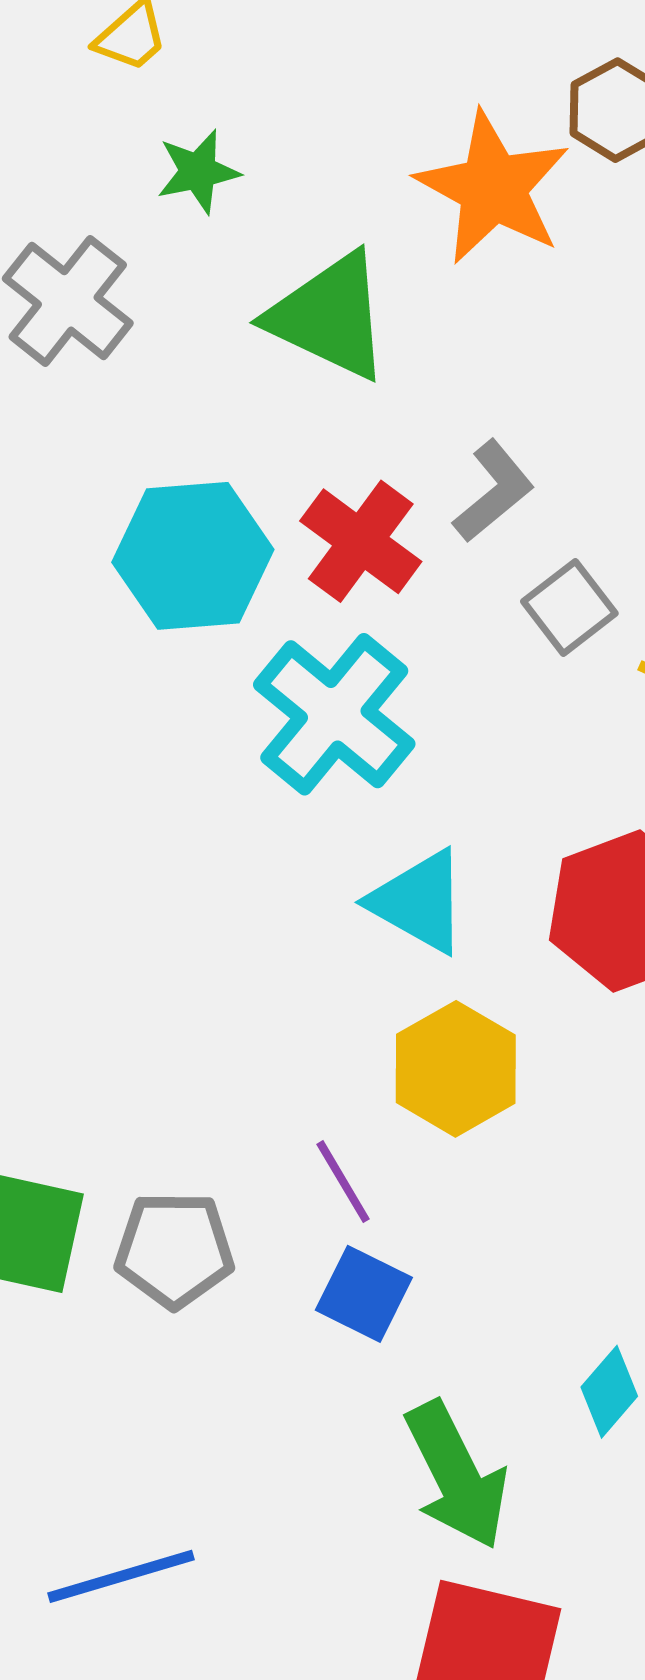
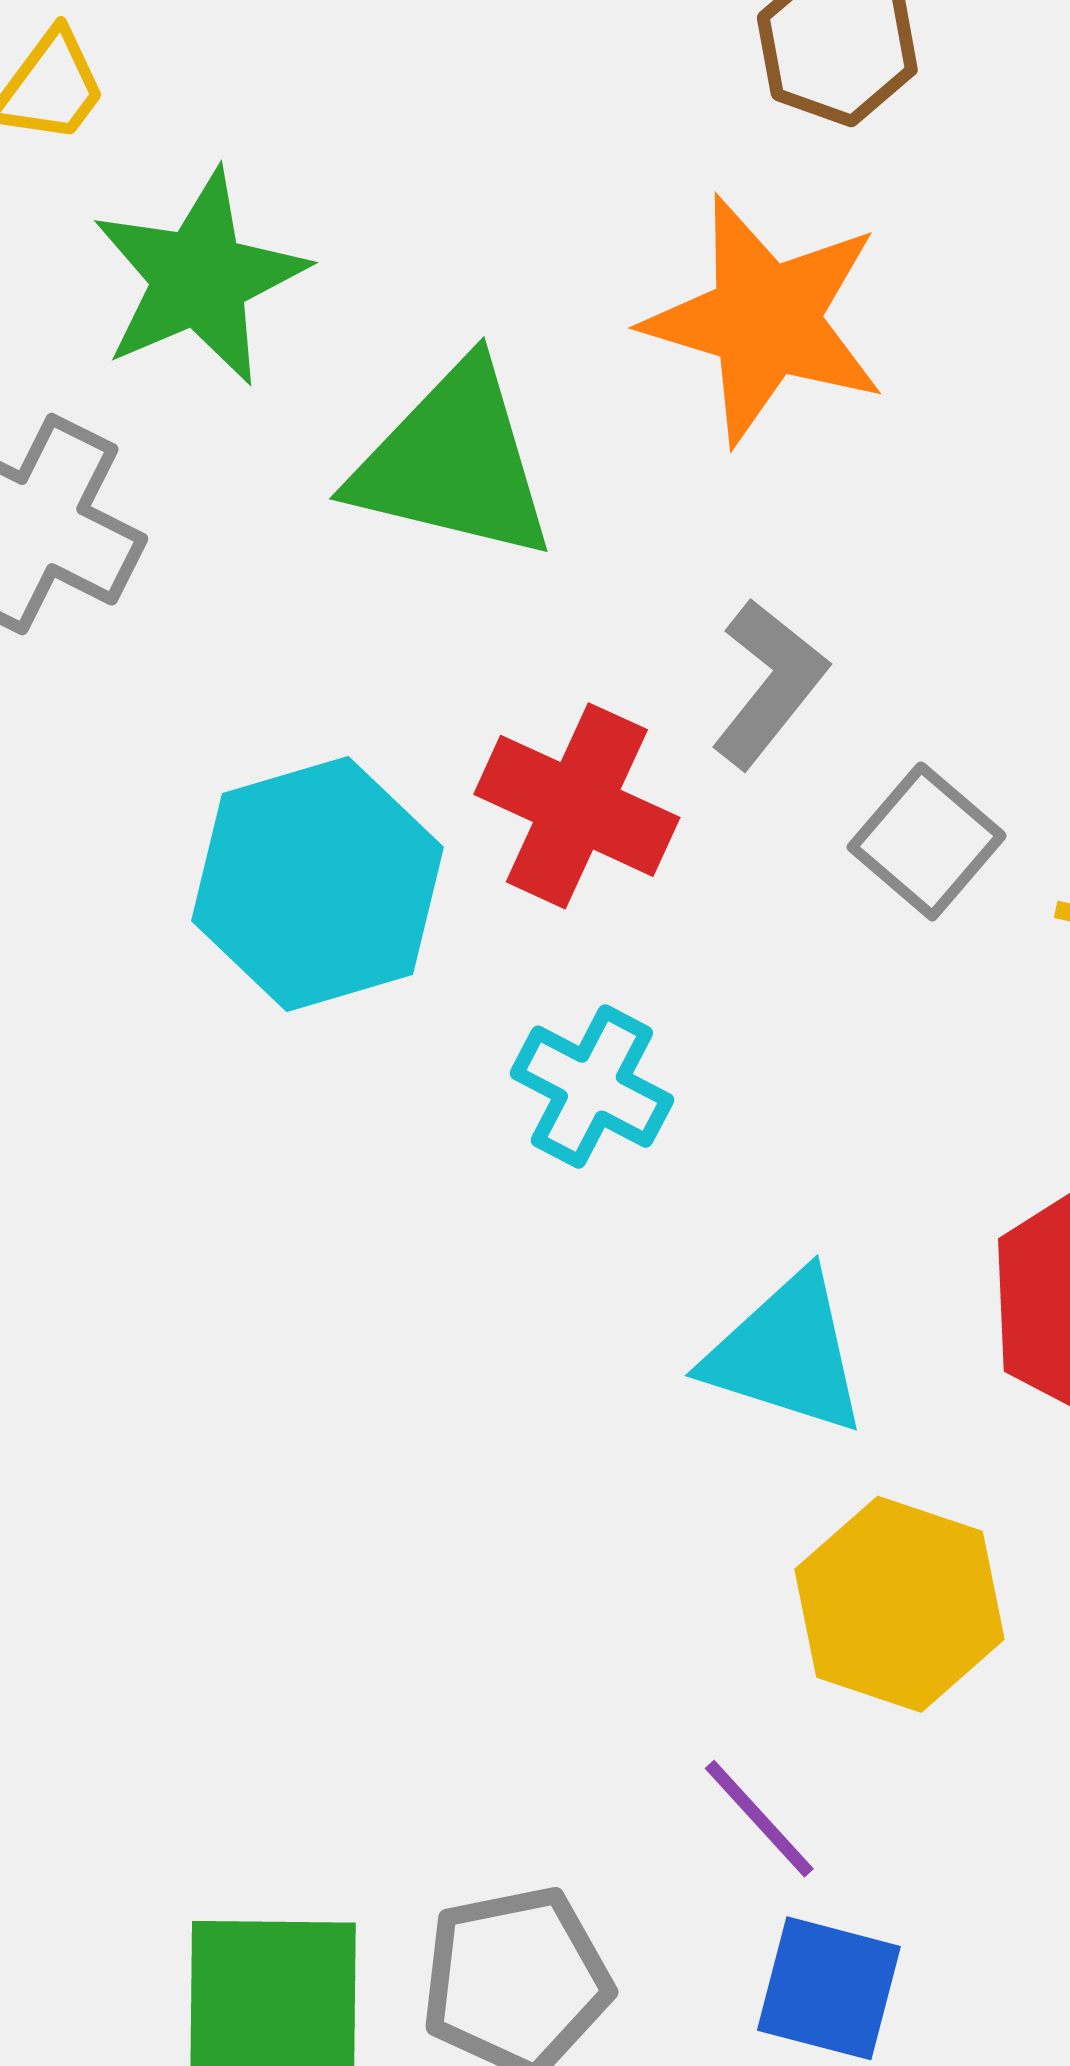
green star: (198, 172) -> (199, 278), size x1.6
orange star: (493, 188) -> (765, 320), moved
cyan cross: (334, 714) -> (592, 1087), size x0.6

